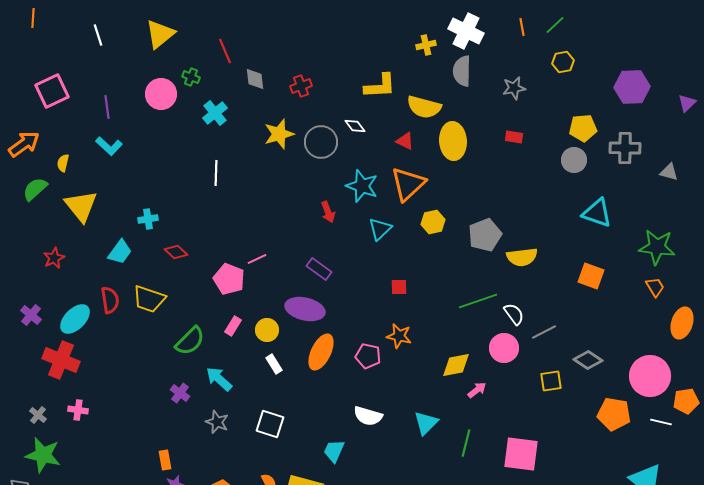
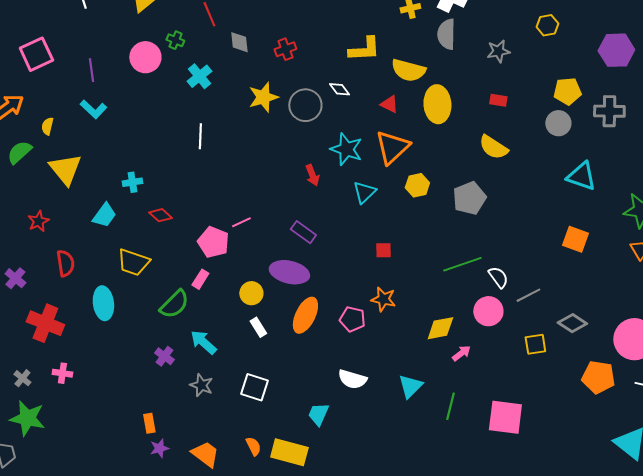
yellow semicircle: (522, 257) -> (493, 147), moved, turned 40
red semicircle: (110, 300) -> (65, 263), moved
cyan ellipse: (75, 319) -> (103, 303), moved, turned -52
pink rectangle: (233, 326) -> (200, 279), moved

